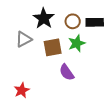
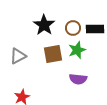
gray triangle: (24, 39) -> (18, 56), moved
purple semicircle: (67, 72) -> (78, 79), moved, turned -48

